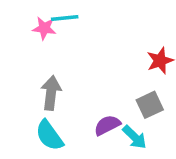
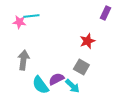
gray square: (150, 105) -> (81, 67), turned -35
cyan semicircle: (49, 135) -> (40, 85), moved

